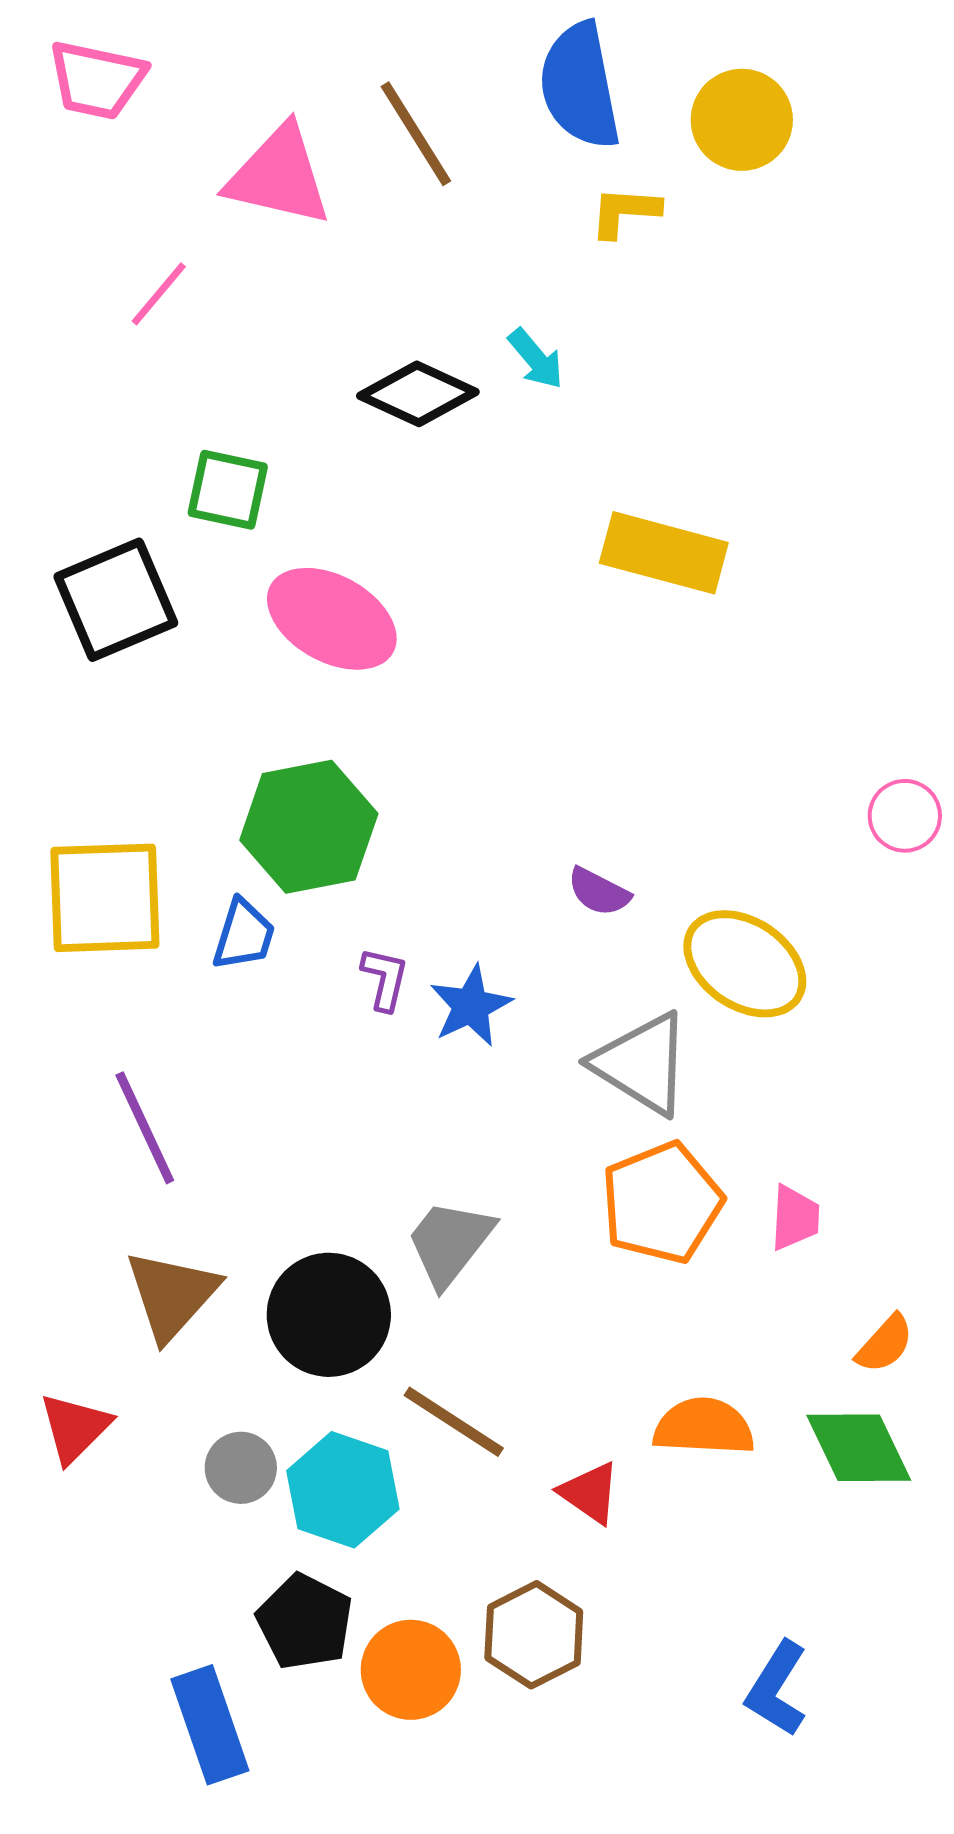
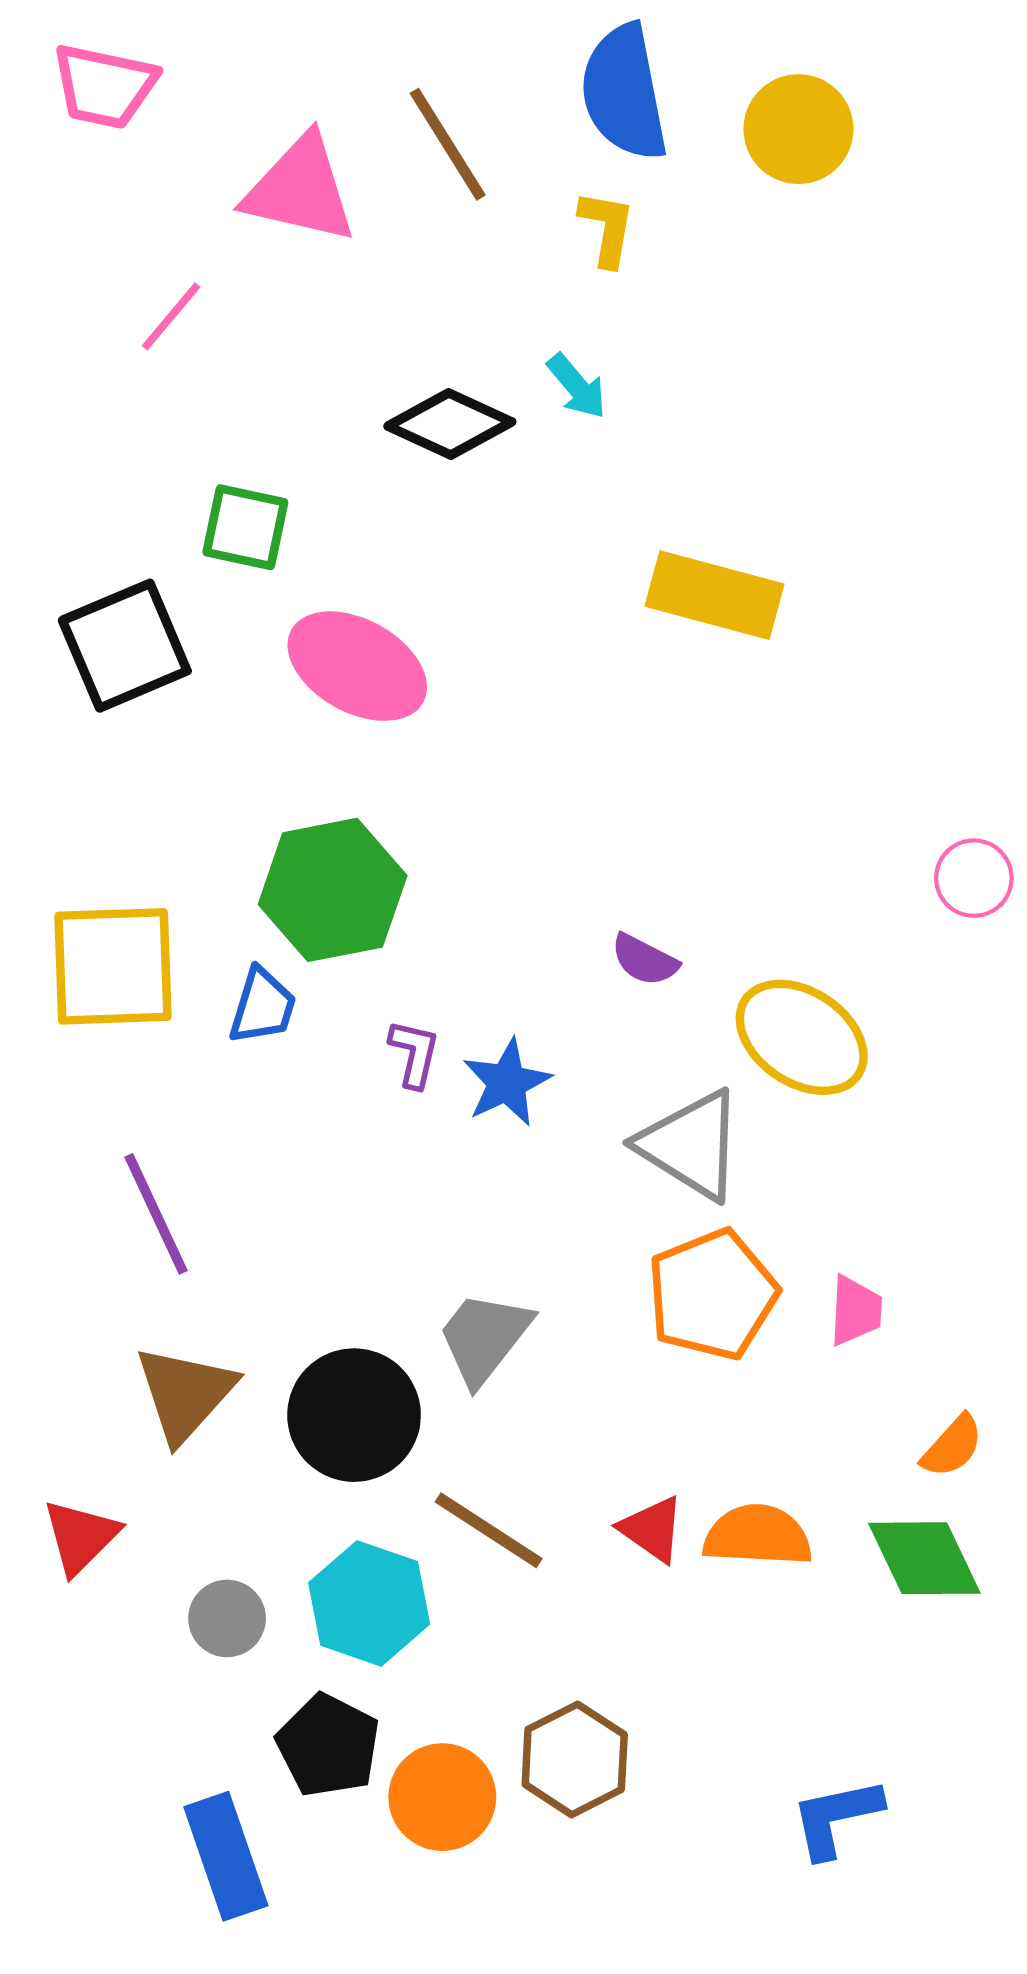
yellow L-shape: (625, 212) -> (607, 228), moved, turned 96
gray circle: (241, 1468) -> (227, 1618), moved
red triangle: (590, 1493) -> (652, 1529), moved
blue L-shape: (777, 1689) -> (836, 1818), turned 46

